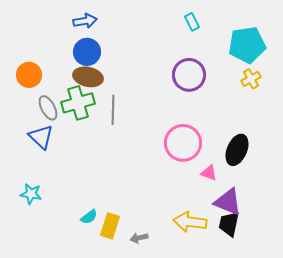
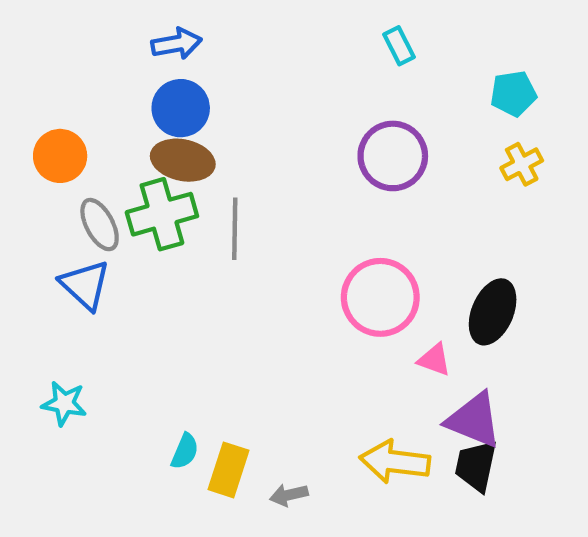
cyan pentagon: (247, 45) -> (513, 94), size x0.6
cyan semicircle: (89, 217) -> (185, 451), turned -30

